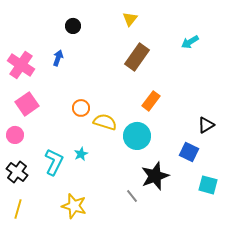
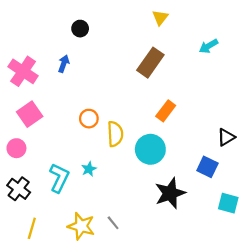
yellow triangle: (130, 19) -> (160, 18), moved
yellow semicircle: (105, 122) -> (115, 134), turned 70
gray line: (132, 196) -> (113, 223), moved
yellow line: (18, 209) -> (32, 228), moved

